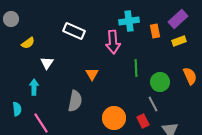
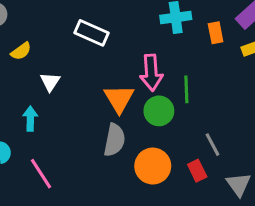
pink arrow: (113, 42) -> (151, 73), moved
orange triangle: (92, 74) -> (119, 99), size x1.5
green circle: (160, 82) -> (159, 111), moved
gray semicircle: (75, 101) -> (114, 140), moved

